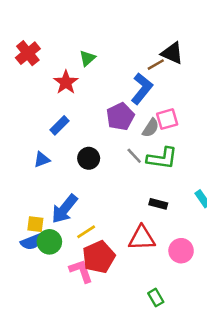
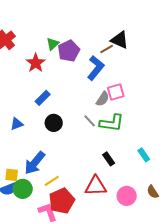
purple pentagon: (120, 116) -> (69, 51), moved
blue rectangle: (60, 125) -> (43, 98), moved
black rectangle: (158, 204) -> (109, 159), turned 40

